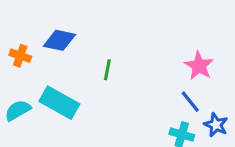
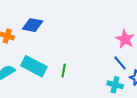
green line: (107, 70) -> (64, 70), moved

